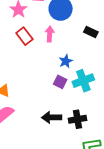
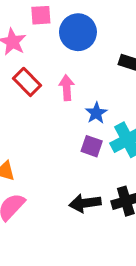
pink arrow: (50, 34) -> (67, 88), moved

